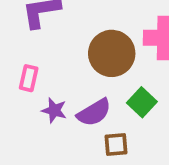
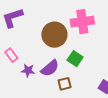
pink rectangle: (29, 78) -> (11, 55), turned -40

